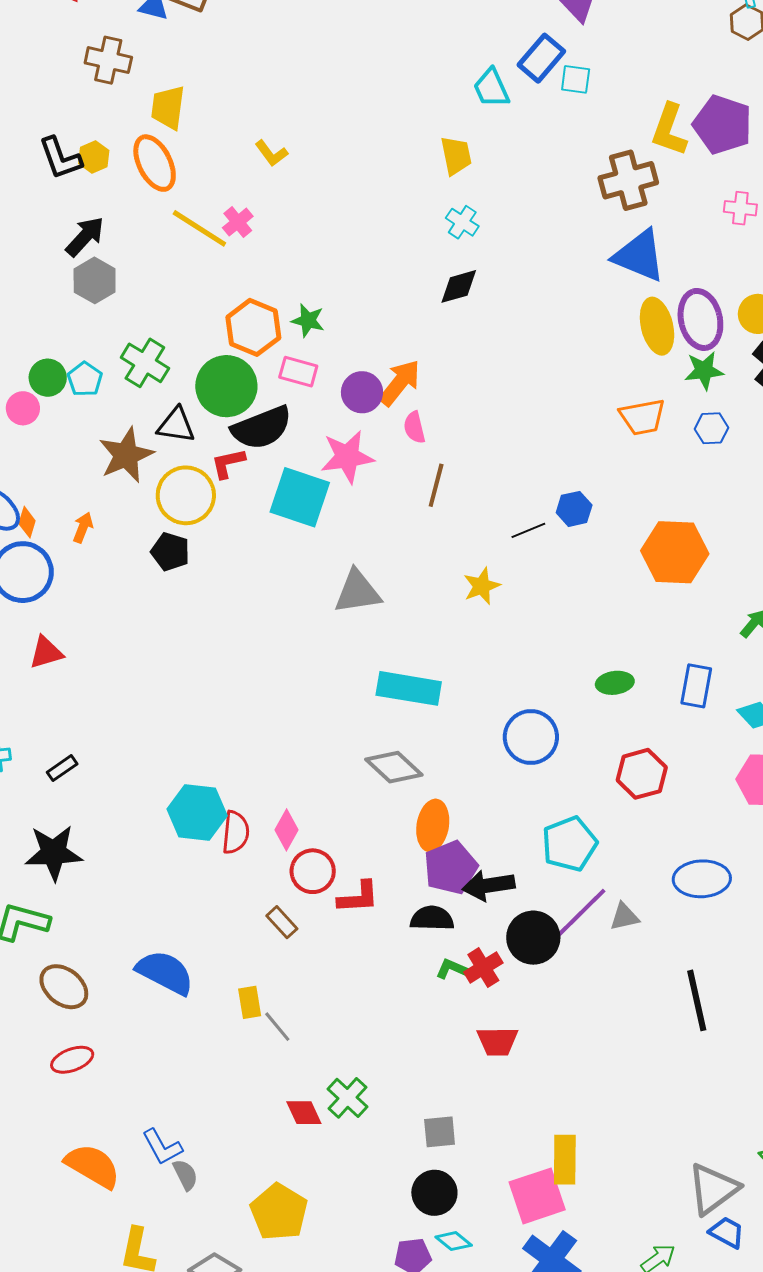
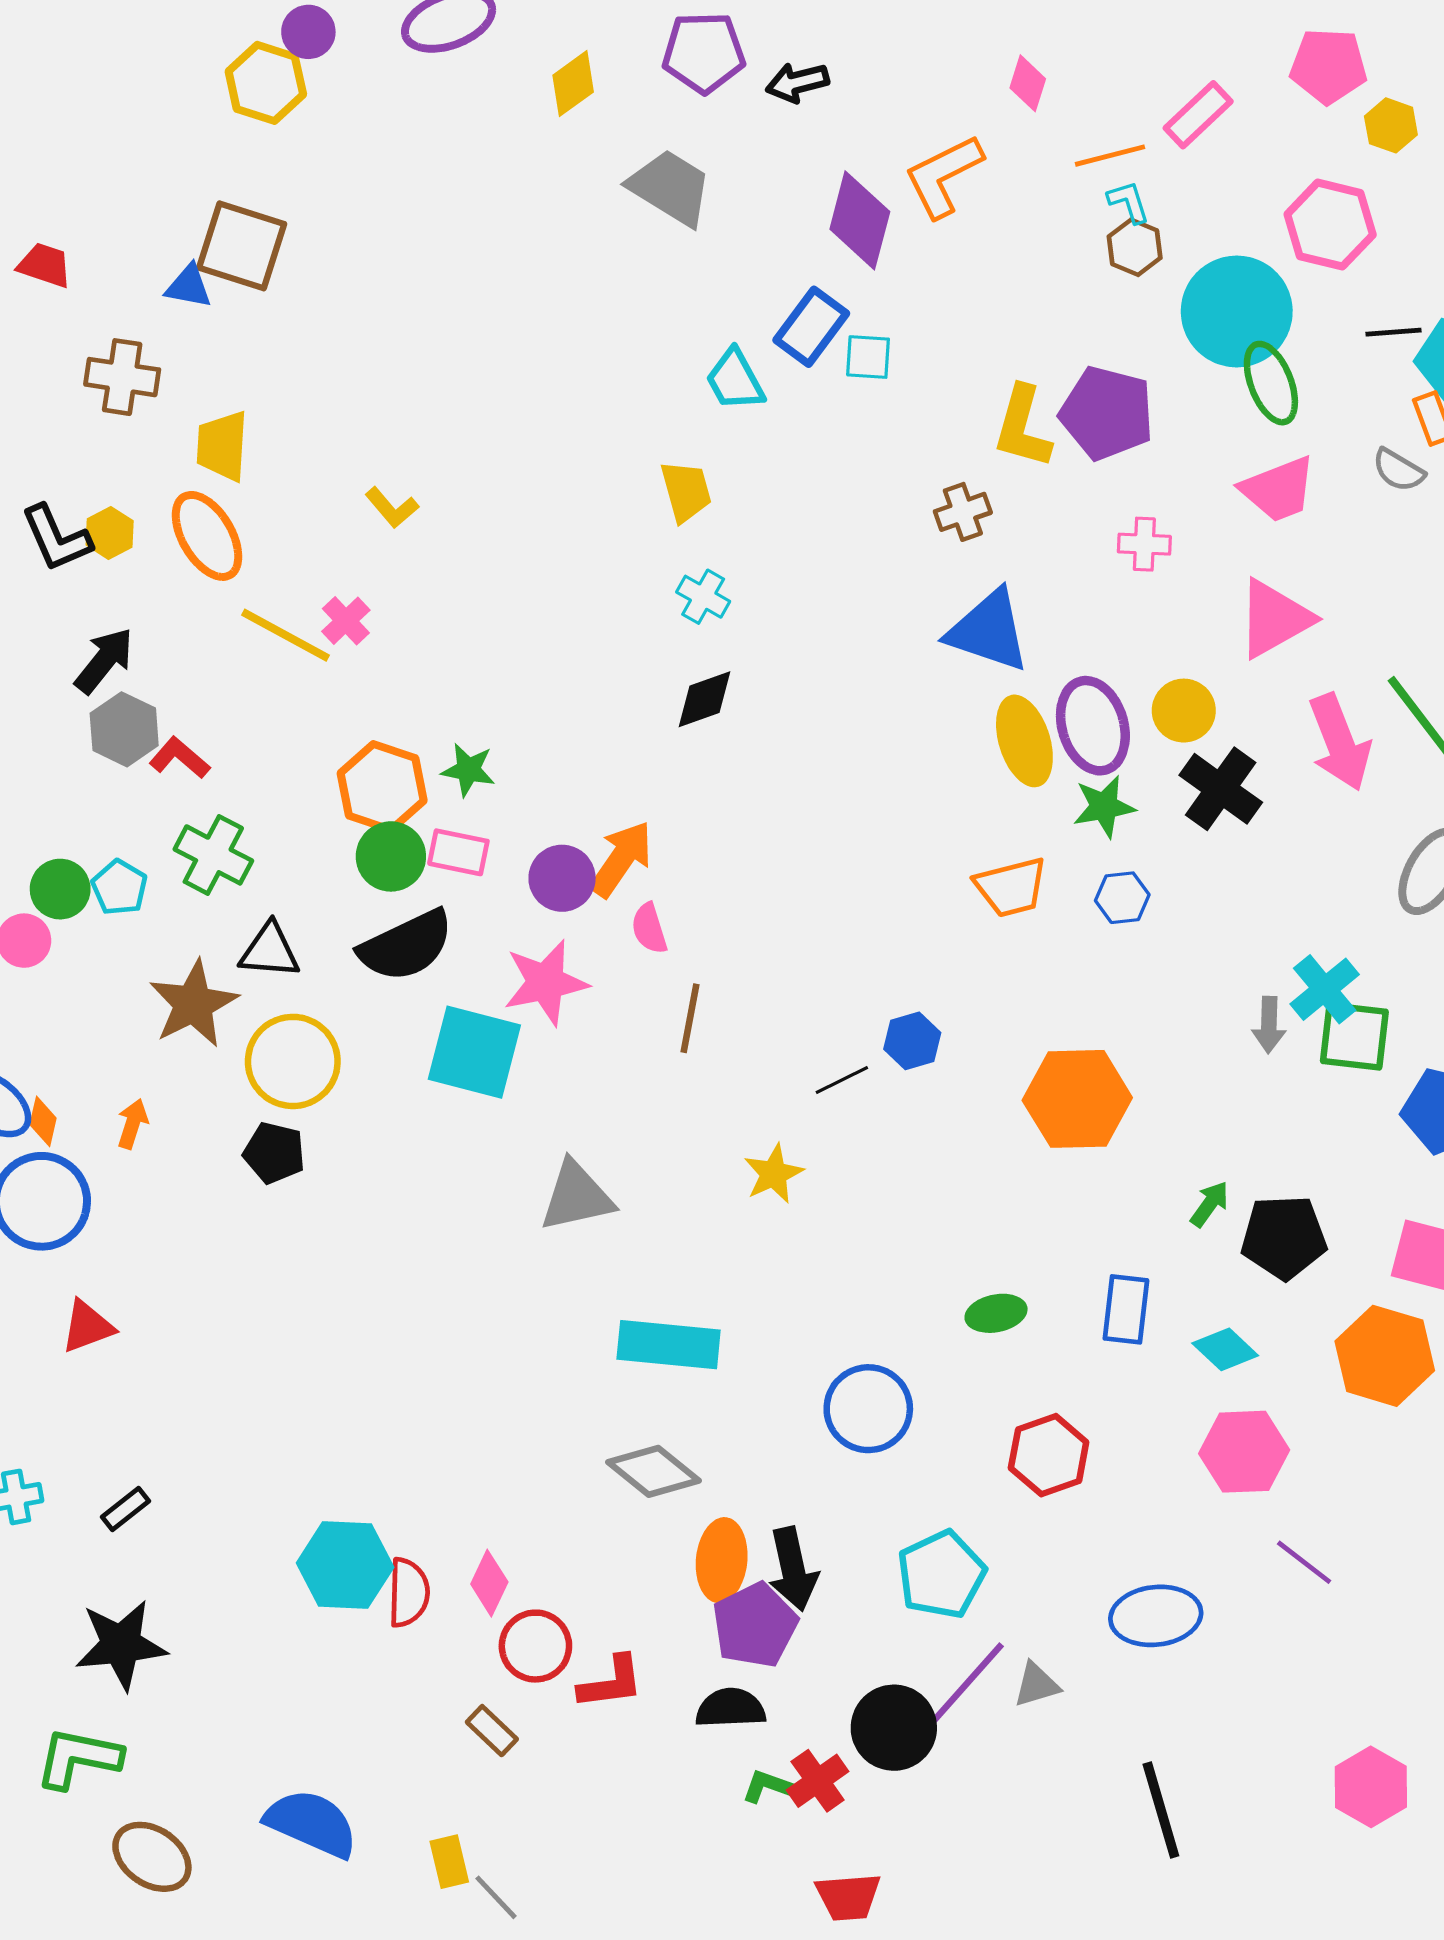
brown cross: (628, 180) -> (963, 512), size x0.6
green circle: (226, 386) -> (391, 856), moved, size x0.7
red L-shape: (228, 463) -> (180, 758), moved, turned 57
black arrow: (488, 885) -> (793, 1569), moved, turned -90

